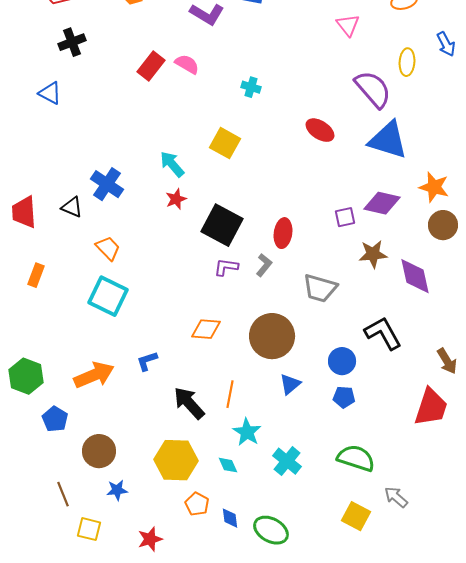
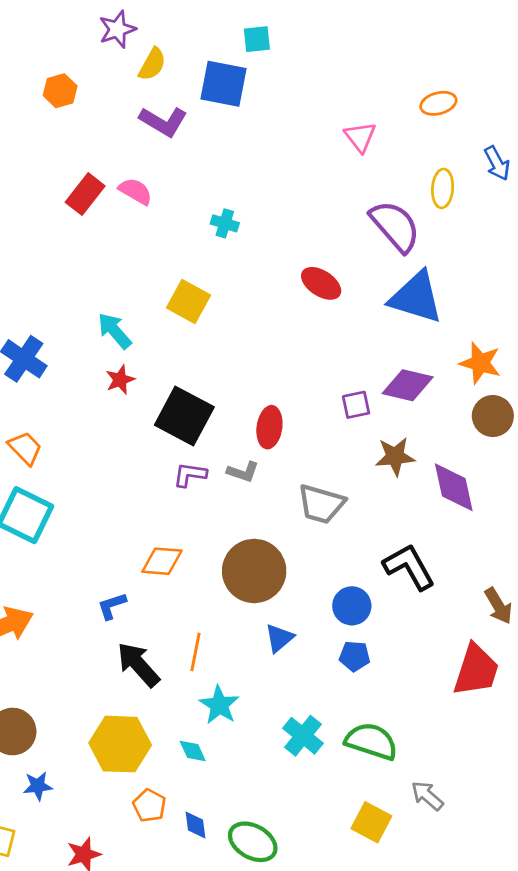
gray L-shape: (264, 265) -> (243, 472), turned 70
blue L-shape: (147, 361) -> (112, 606), moved
cyan cross: (287, 461) -> (303, 736), moved

